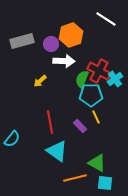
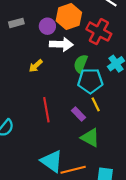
gray rectangle: (22, 41) -> (16, 23), size x0.6
red cross: (99, 71) -> (99, 32), moved
cyan triangle: (57, 151) -> (52, 161), moved
green triangle: (97, 163) -> (90, 138), moved

